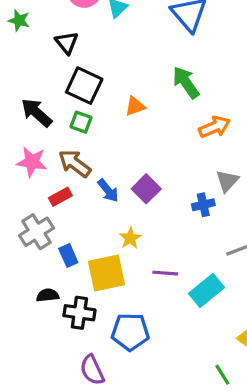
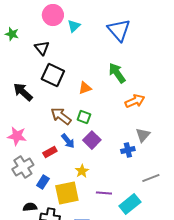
green square: (81, 122) -> (84, 117), moved
pink star: (32, 162) -> (17, 136), moved
brown arrow: (75, 163) -> (61, 116), moved
red rectangle: (60, 197) -> (50, 152), moved
blue rectangle: (68, 256) -> (43, 182), turned 56

